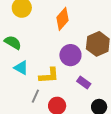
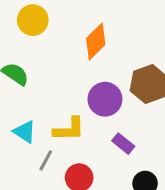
cyan triangle: (21, 68) -> (25, 132), moved

